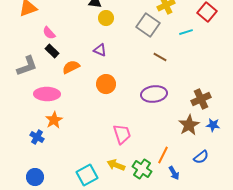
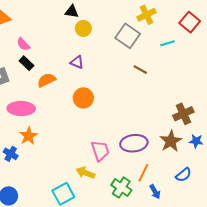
purple ellipse: (154, 94) -> (134, 143), moved
yellow arrow: (116, 165) -> (85, 173), moved

